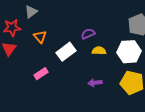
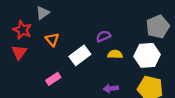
red star: (12, 28) -> (22, 30), turned 30

